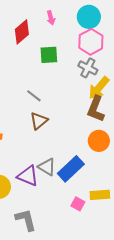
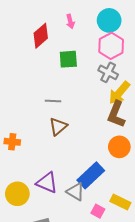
gray line: (34, 96) -> (53, 101), turned -35
gray triangle: (47, 167) -> (75, 192), moved
yellow rectangle: (100, 195) -> (120, 202), turned 30

